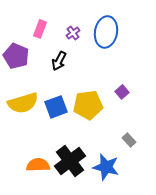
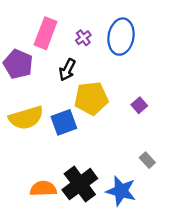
pink rectangle: (40, 29) -> (46, 33), size x1.5
yellow pentagon: (88, 105) -> (91, 98), moved

